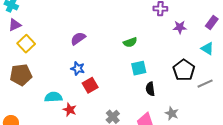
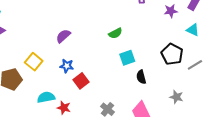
purple star: (180, 27) -> (171, 11), moved
yellow square: (26, 44) -> (34, 62), moved
gray star: (172, 113) -> (176, 97), moved

